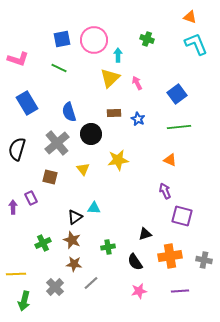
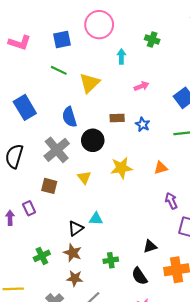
pink circle: (94, 40) -> (99, 25), moved
pink L-shape: (18, 59) -> (20, 43), moved
yellow triangle: (110, 78) -> (90, 83), moved
pink arrow: (137, 83) -> (142, 86), turned 96
orange triangle: (170, 160) -> (161, 168), moved, turned -40

